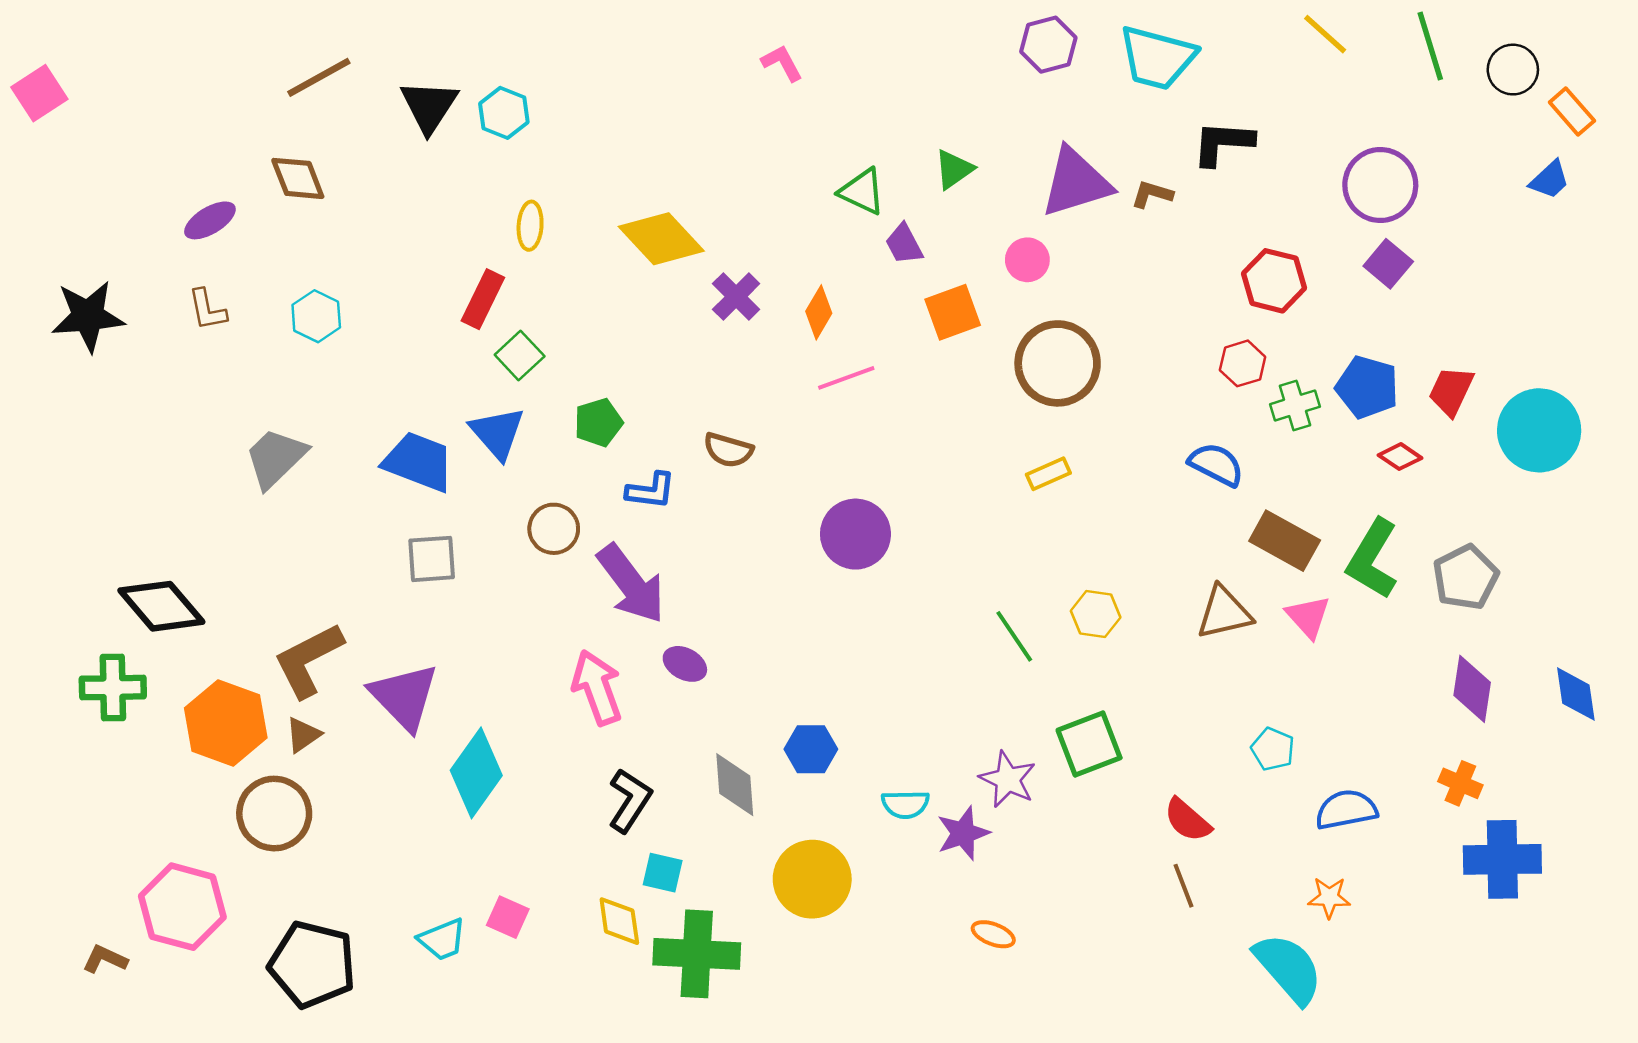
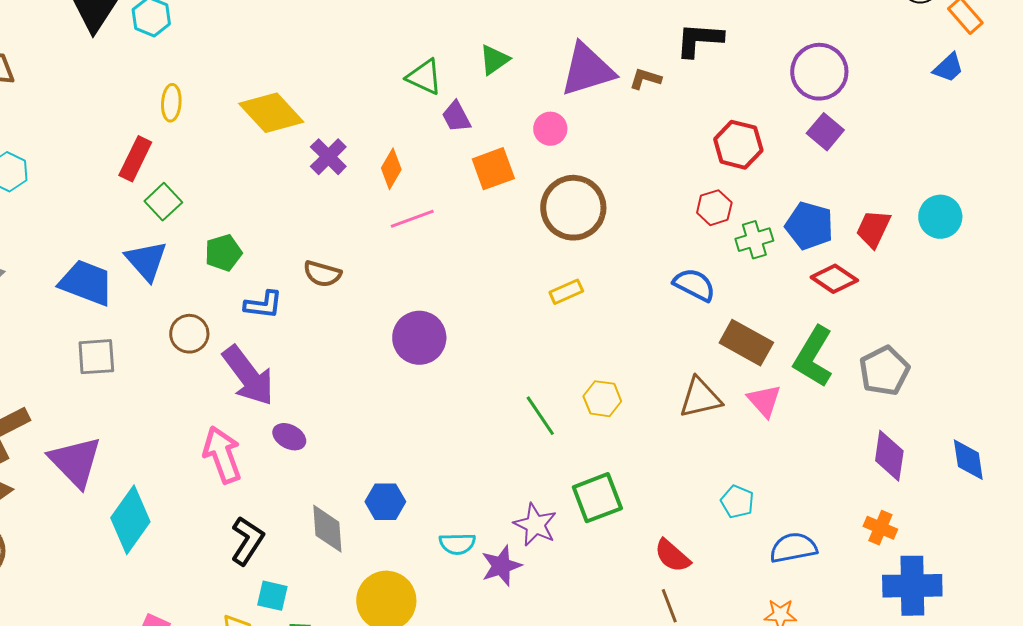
cyan circle: (1539, 430) -> (940, 217), moved, size x0.7
red diamond: (1400, 457) -> (834, 279), size x1.4

